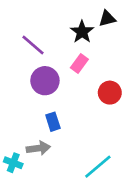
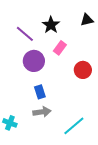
black triangle: (107, 19) -> (87, 20), moved
black star: (82, 32) -> (51, 25), moved
gray arrow: (38, 148) -> (42, 112), moved

